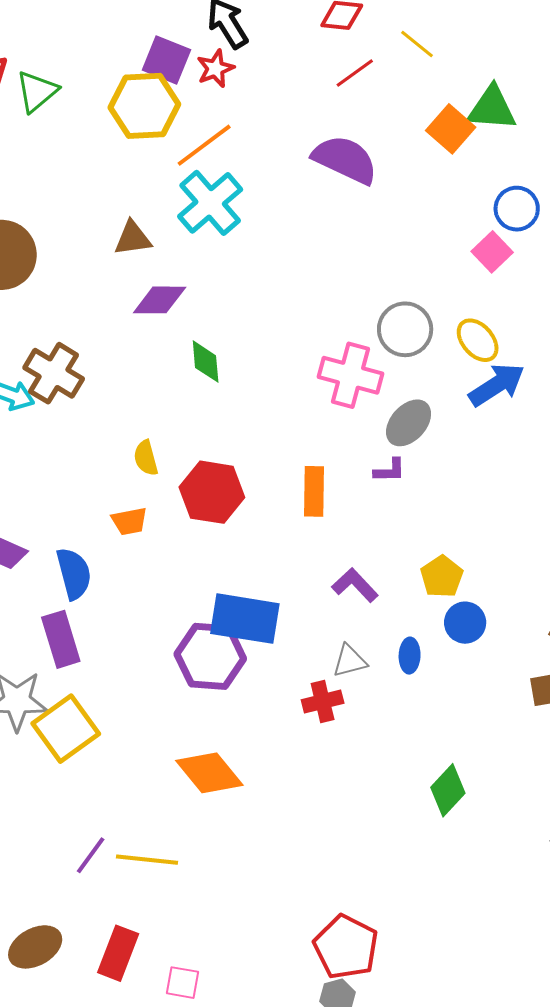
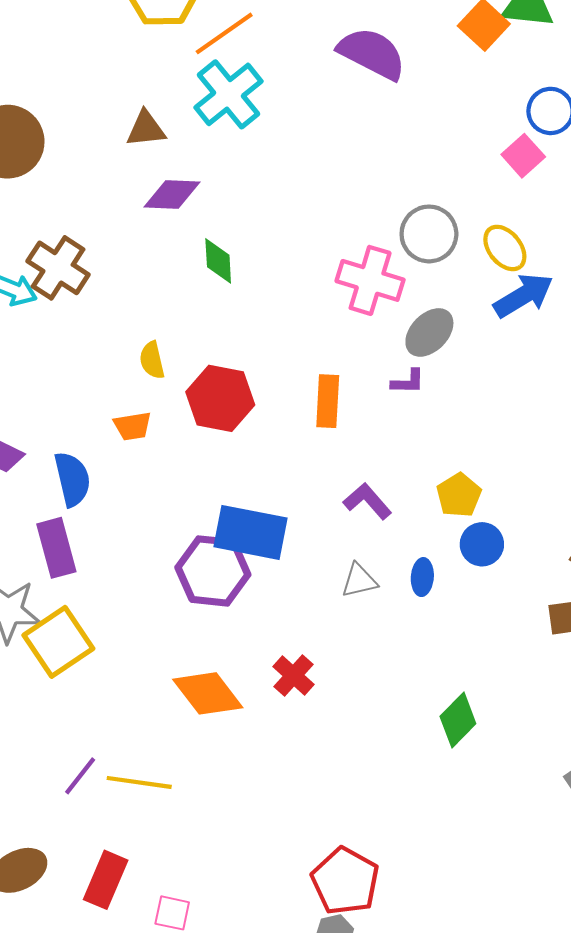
red cross: (323, 702) -> (294, 676), moved, turned -36

